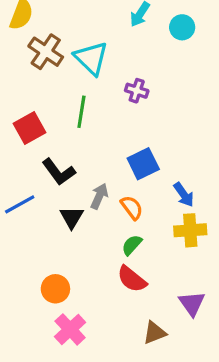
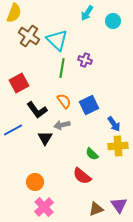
green line: (81, 112) -> (62, 68), moved
gray arrow: (99, 196) -> (62, 125), turned -126
orange semicircle: (132, 208) -> (64, 101), moved
green semicircle: (132, 245) -> (92, 154), moved, turned -88
purple triangle: (192, 303) -> (119, 205), moved

